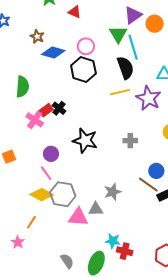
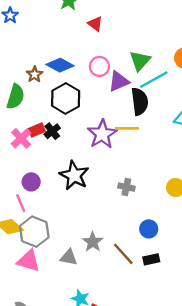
purple triangle: (133, 15) -> (119, 81), moved
brown star: (37, 37) -> (35, 74), moved
cyan line: (133, 47) -> (154, 80), turned 65
black hexagon: (83, 70) -> (66, 98), moved
purple star: (148, 98) -> (102, 134), moved
brown line: (148, 184) -> (123, 254), moved
gray star: (113, 192) -> (93, 242), turned -30
pink triangle: (78, 217) -> (29, 261), moved

